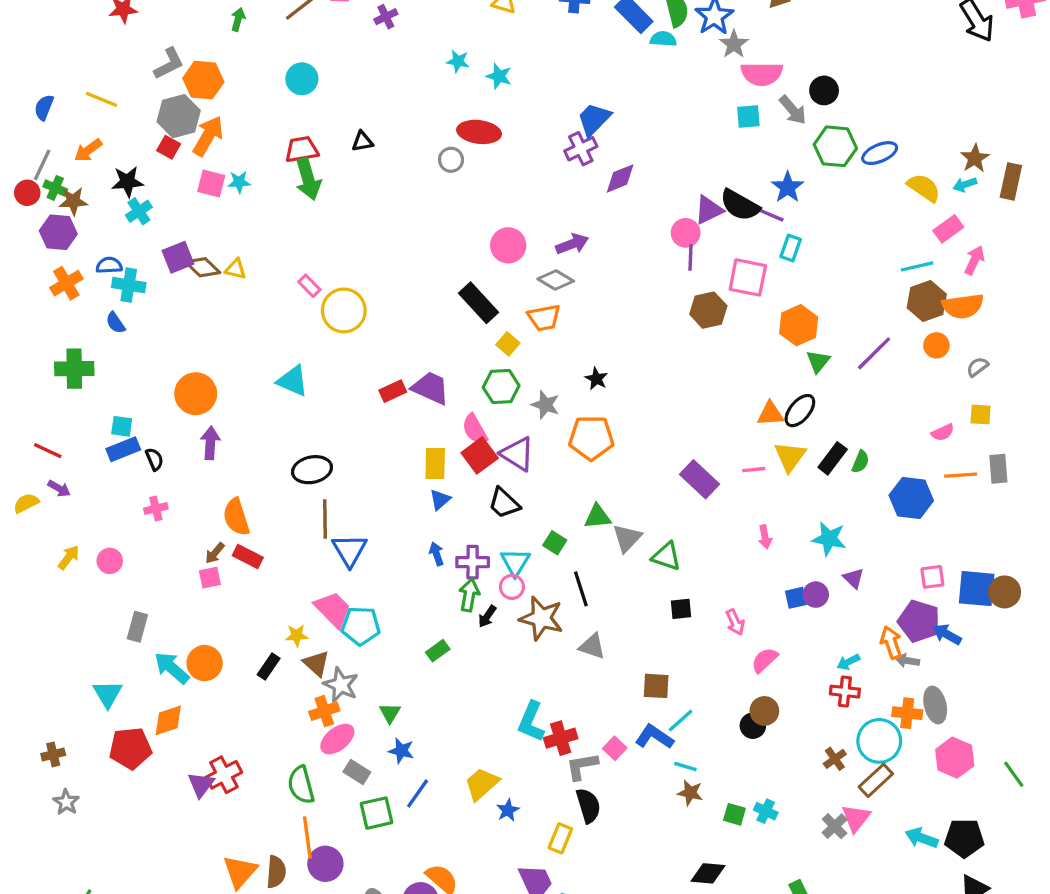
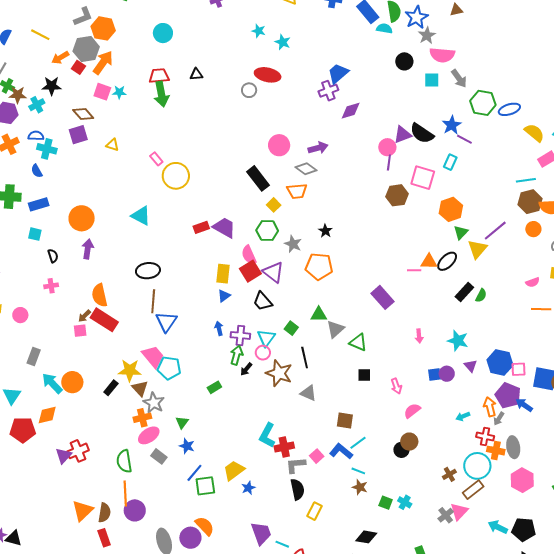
black circle: (824, 90) -> (404, 61), moved
orange arrow: (88, 150) -> (60, 58), moved
cyan cross: (139, 211) -> (37, 105), moved
purple line: (771, 215) -> (464, 139), moved
brown diamond: (203, 267) -> (83, 114), moved
blue rectangle: (123, 449) -> (39, 204), moved
yellow triangle: (790, 457) -> (477, 249), moved
pink line: (754, 470) -> (414, 270), moved
blue hexagon: (911, 498) -> (500, 363), moved
red rectangle: (248, 556) -> (104, 320), size x1.5
yellow star: (297, 635) -> (130, 370), size x1.6
gray arrow: (907, 661) -> (499, 419), turned -72
red cross: (845, 692) -> (485, 437), moved
green square: (376, 813) -> (205, 486), moved
yellow rectangle: (560, 838) -> (314, 511), moved

